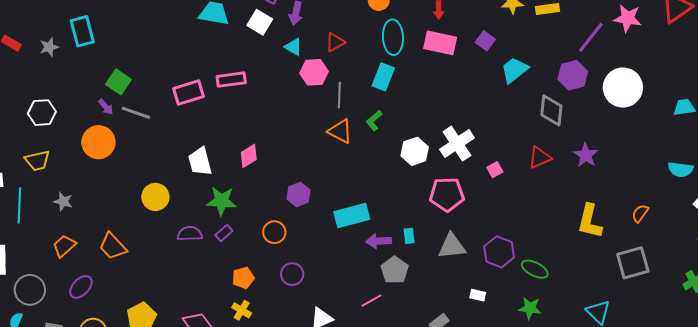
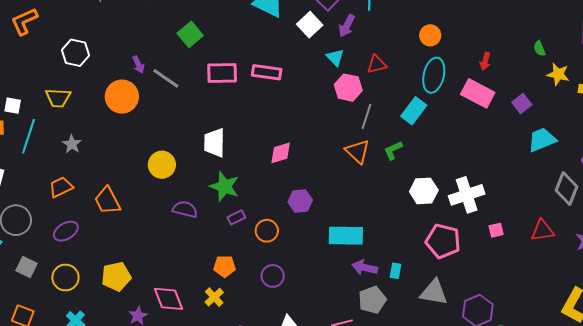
green square: (118, 82) -> (190, 34), moved
pink diamond: (249, 156) -> (281, 153), moved
purple rectangle: (224, 233) -> (236, 217), moved

